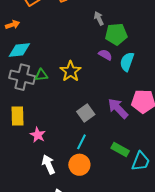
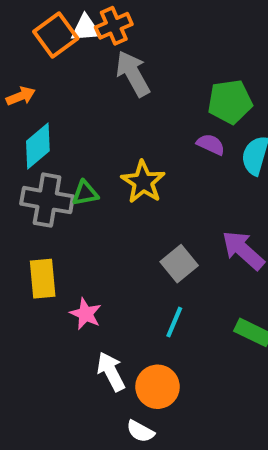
gray arrow: (99, 18) -> (133, 74), moved, size x1.6
cyan diamond: (19, 50) -> (38, 146), turned -30
orange circle: (79, 165) -> (158, 387), moved

